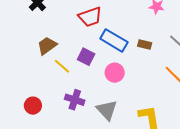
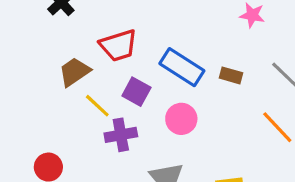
red trapezoid: (90, 17) -> (118, 45), moved
purple cross: (75, 100) -> (121, 135), moved, turned -30

